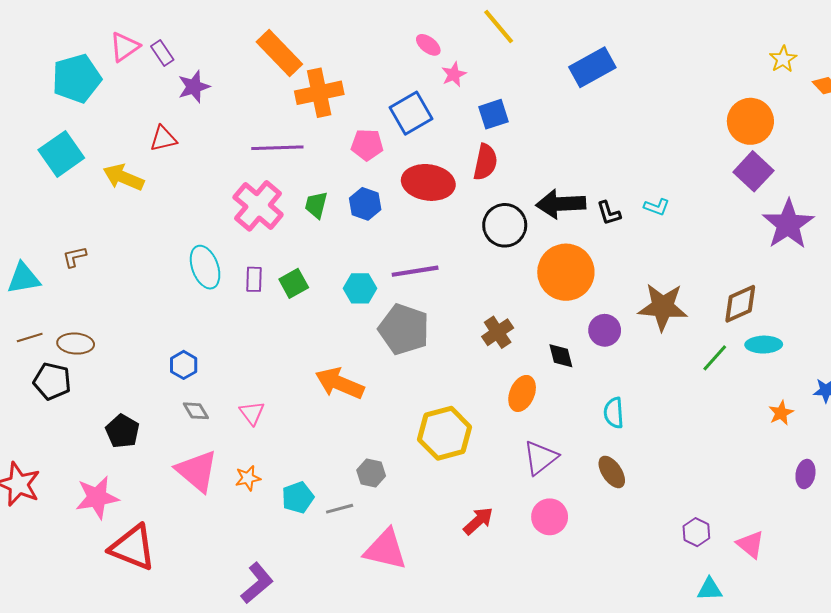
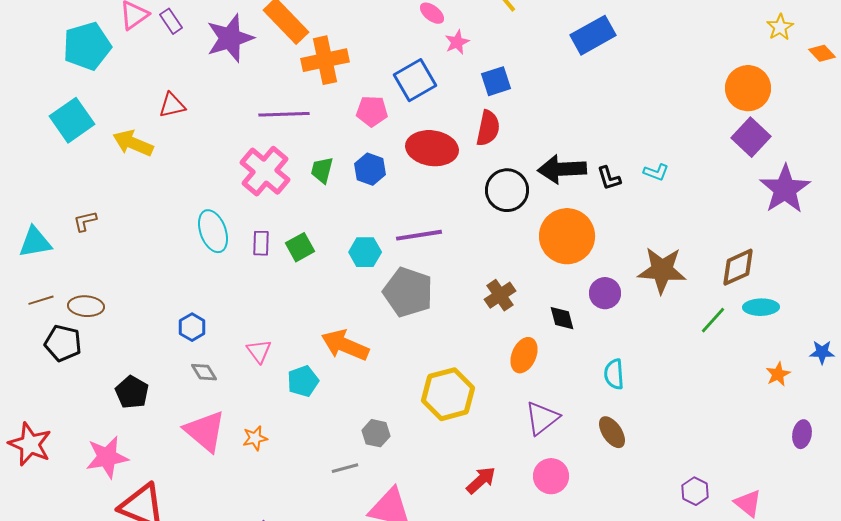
purple star: (194, 87) -> (230, 38), moved, size x1.5
pink triangle: (252, 413) -> (259, 351), moved
cyan pentagon: (298, 497) -> (303, 381), moved

